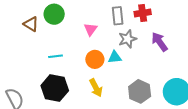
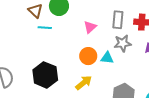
cyan line: (56, 56) -> (45, 28), moved
yellow arrow: (96, 88) -> (84, 83), turned -114

